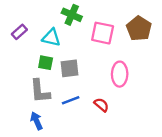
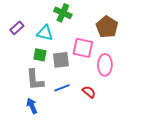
brown pentagon: (139, 28) -> (107, 27), moved
pink square: (103, 33) -> (83, 48), moved

